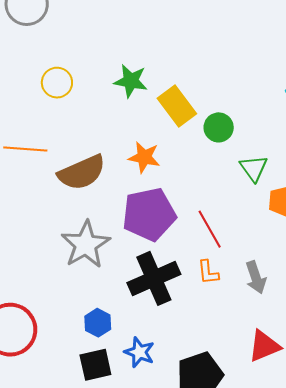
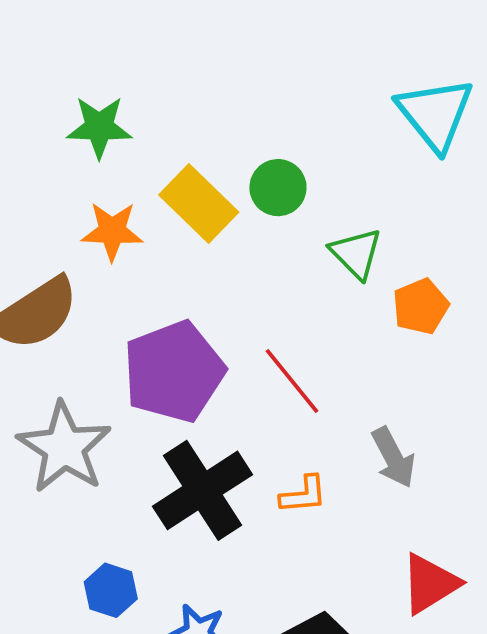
yellow rectangle: (177, 106) -> (199, 204), moved
orange star: (144, 157) -> (112, 231), moved
orange L-shape: (208, 272) -> (303, 495), moved, turned -80

